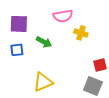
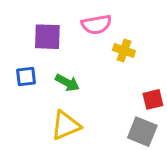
purple square: (19, 24) -> (47, 37), moved
green arrow: (44, 42) -> (67, 83), moved

